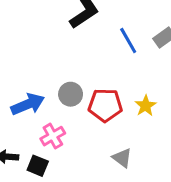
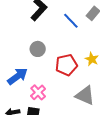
gray circle: (71, 94) -> (38, 49), moved
gray triangle: (122, 158) -> (85, 95), size x1.5

